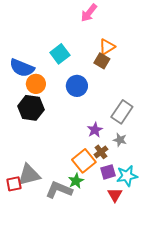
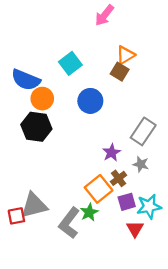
gray L-shape: (59, 190) -> (69, 223), turned -76

